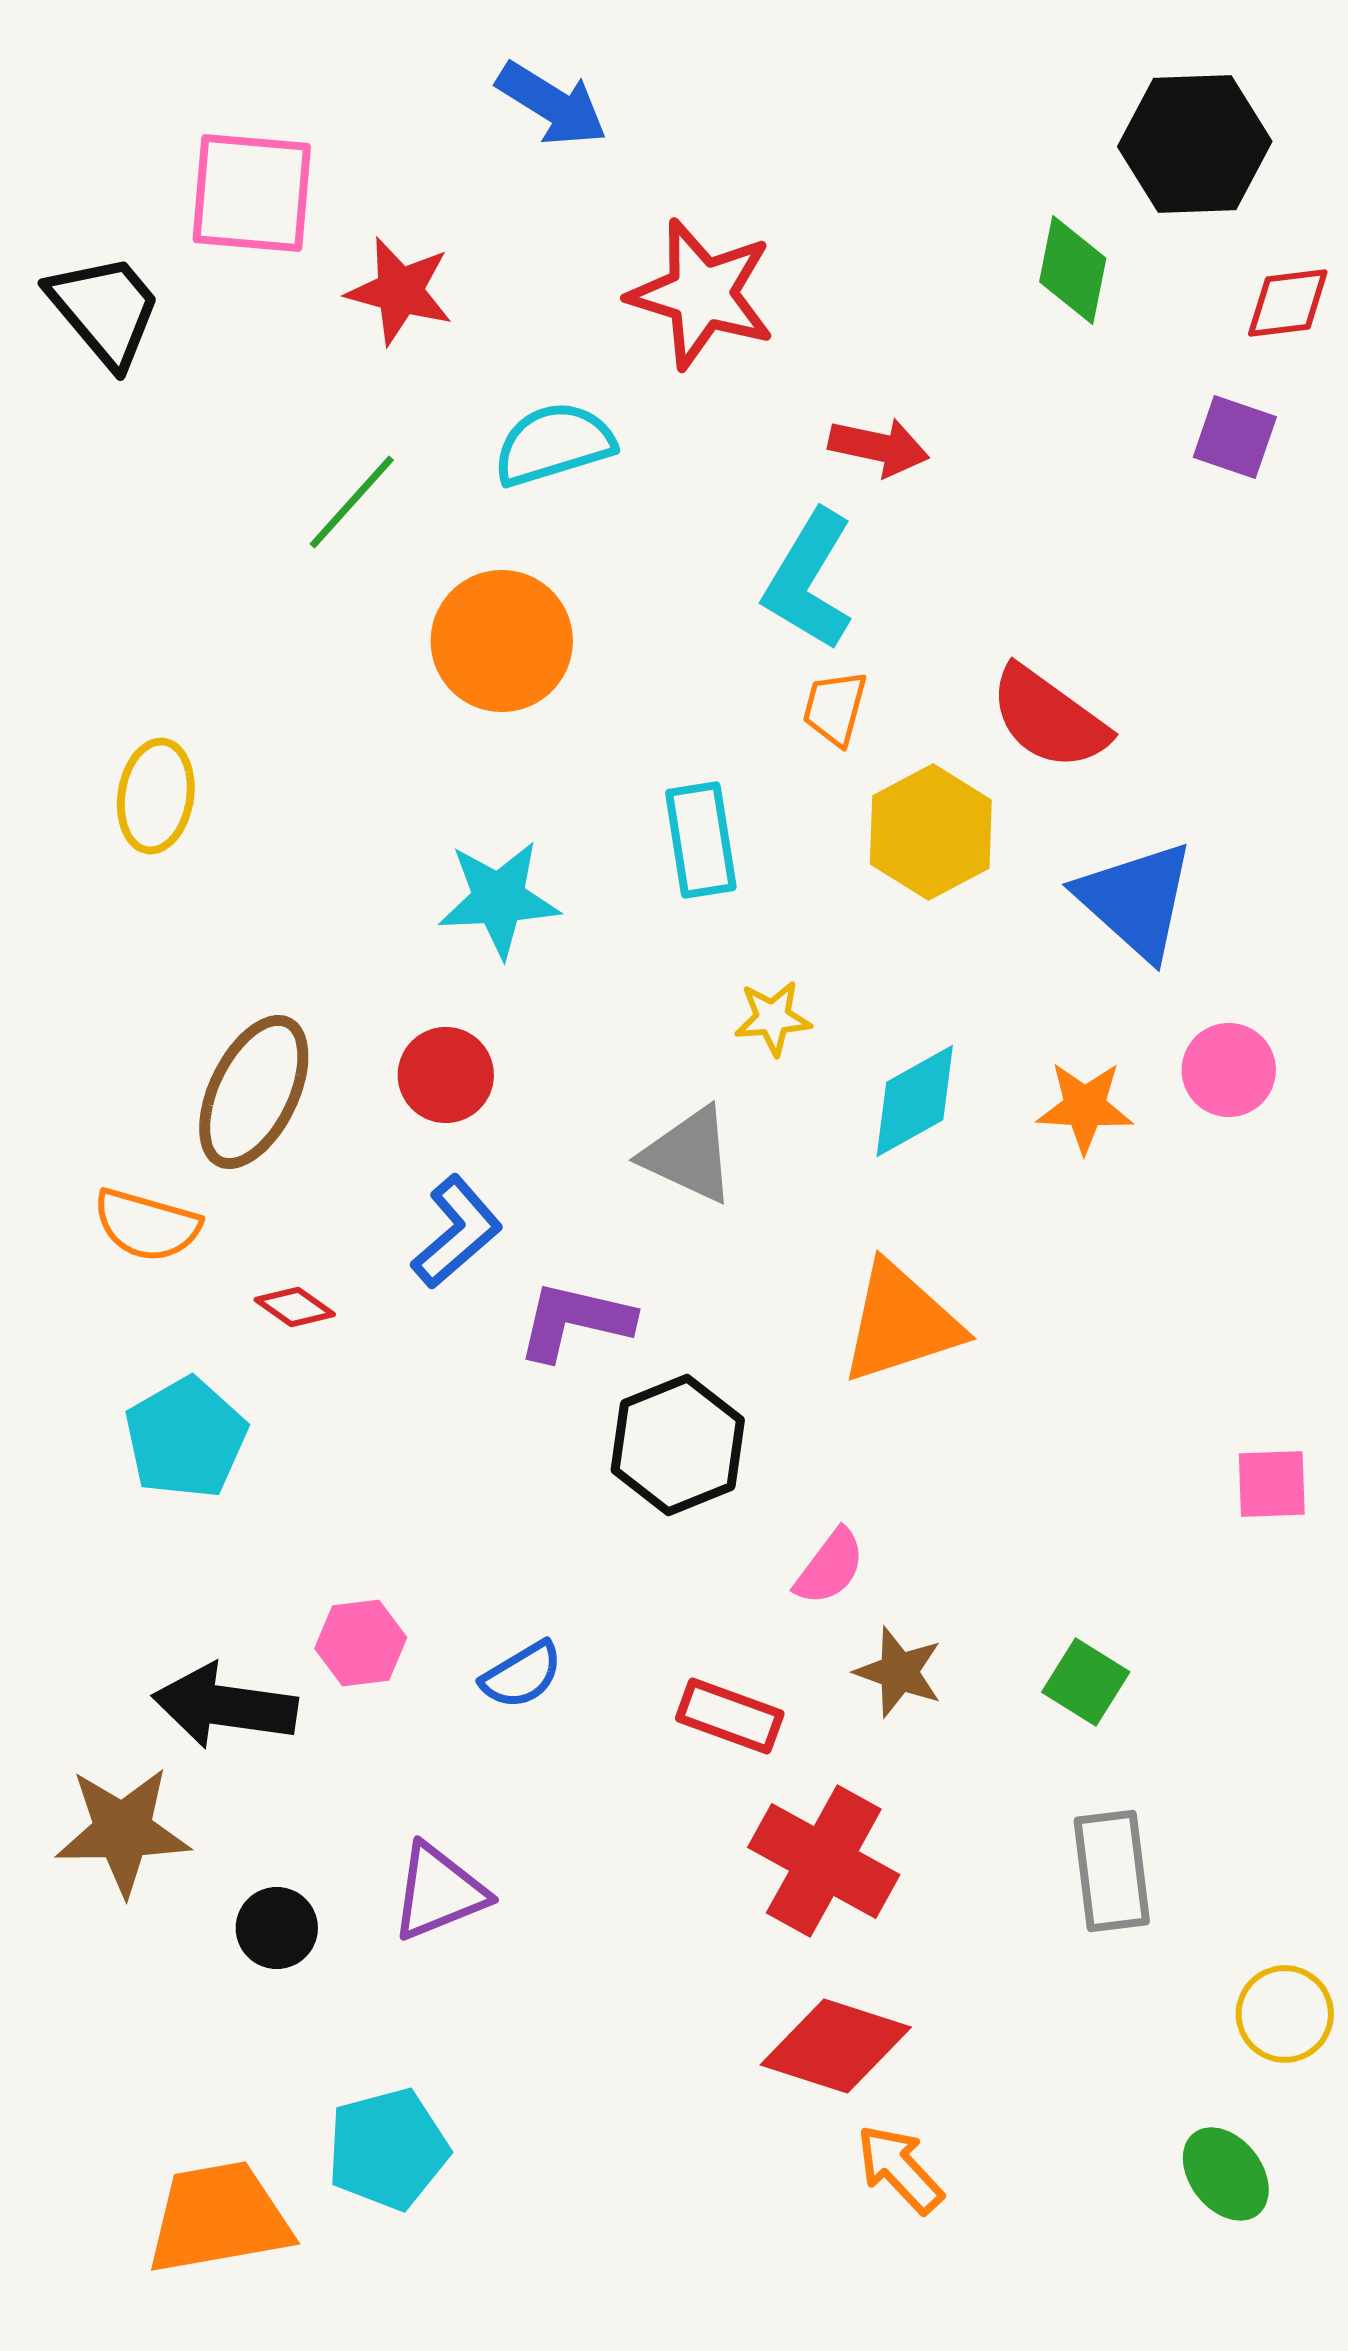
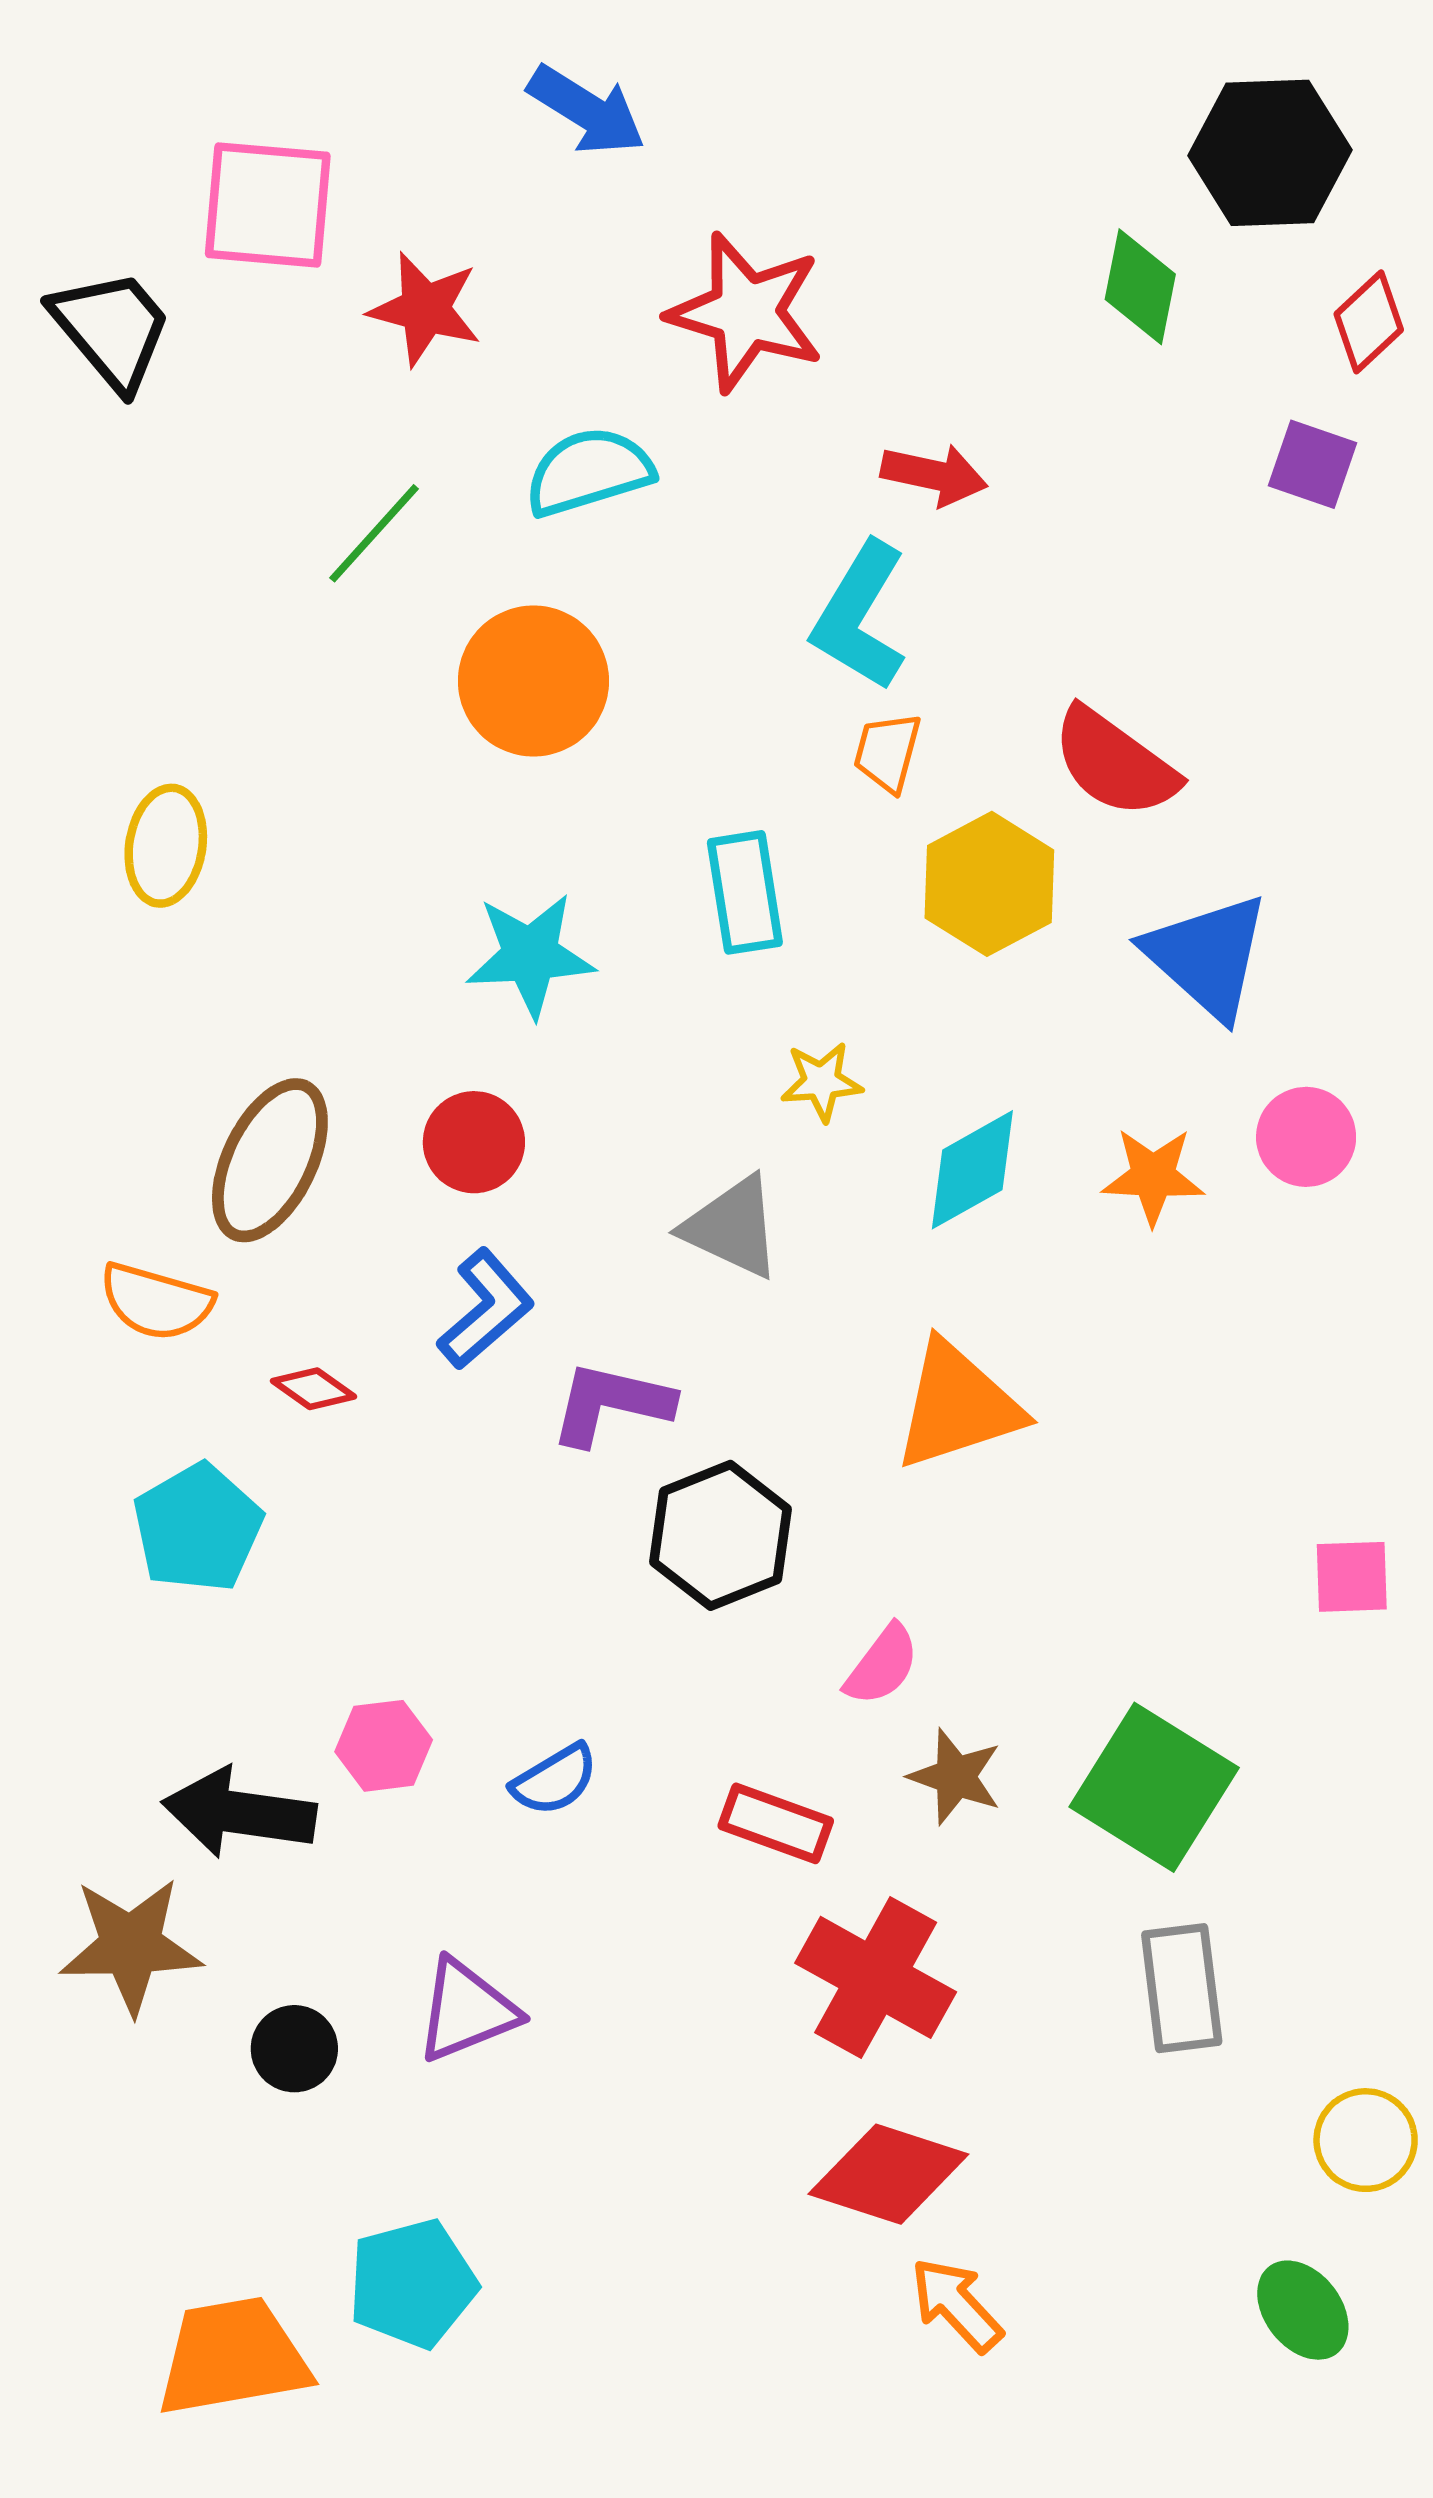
red diamond: (1288, 303) -> (1369, 322), turned -36
green square: (1086, 1682) -> (1154, 1787), size x1.8

